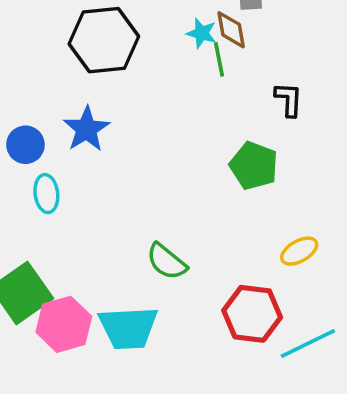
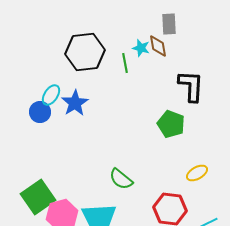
green line: (219, 59) -> (125, 63), moved
black L-shape: (289, 99) -> (191, 86), size x1.6
cyan ellipse: (46, 194) -> (51, 95), moved, turned 40

